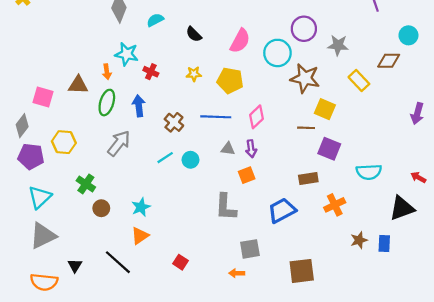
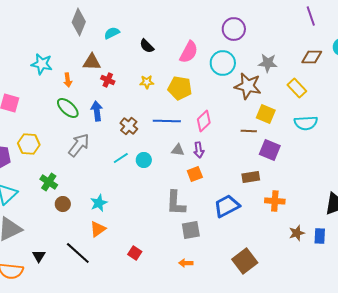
purple circle: (304, 29) -> (234, 29), moved
gray star: (338, 45) -> (268, 63), moved
cyan star: (127, 54) -> (42, 64), moved
brown diamond: (389, 61) -> (312, 57), moved
brown triangle: (78, 85) -> (92, 62), moved
green ellipse: (107, 103) -> (68, 108), turned -65
cyan semicircle: (369, 172) -> (306, 123), moved
orange cross: (335, 205) -> (275, 201), turned 30
gray square: (250, 249) -> (191, 230), moved
brown square: (302, 271) -> (245, 261), turned -30

